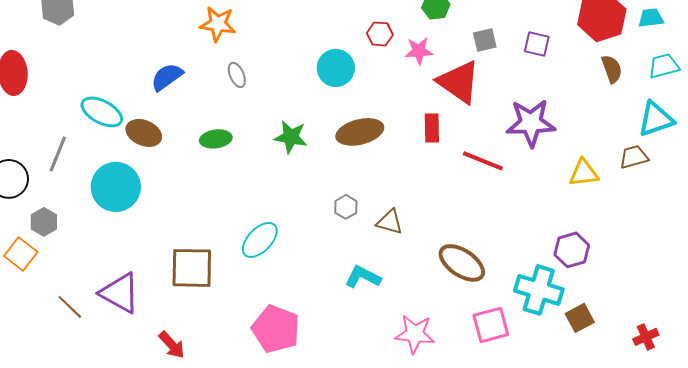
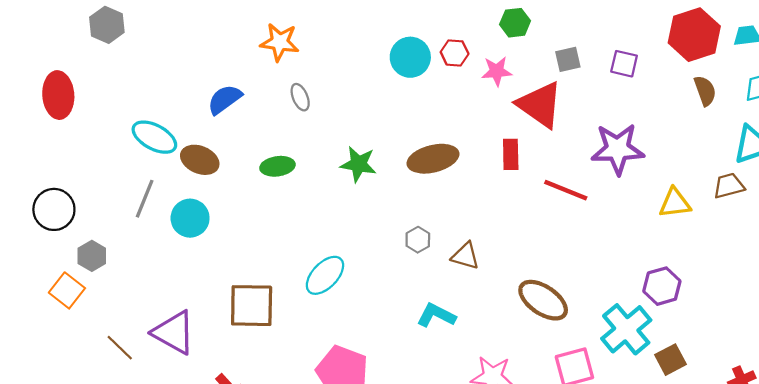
cyan circle: (336, 68) -> (410, 57), moved
gray line: (58, 154) -> (145, 199), moved
cyan circle: (116, 187) -> (190, 218), moved, size x0.7
cyan cross: (539, 290) -> (626, 329), turned 33

